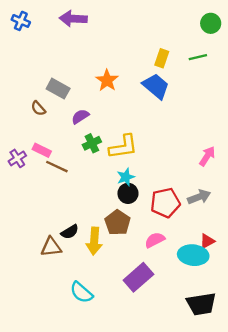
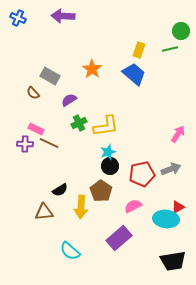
green circle: (211, 23) -> (181, 31), moved
purple cross: (17, 158) -> (25, 144), moved, turned 35
black semicircle: (70, 232) -> (60, 190), moved

